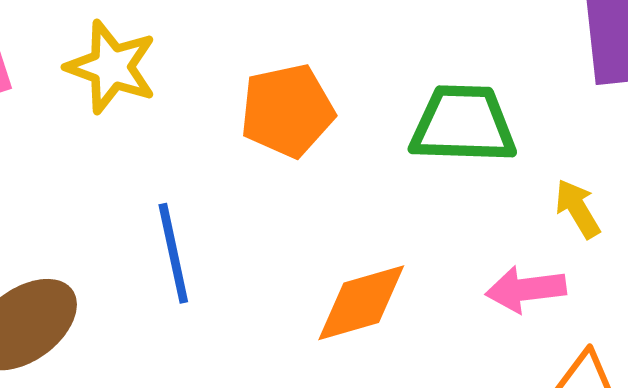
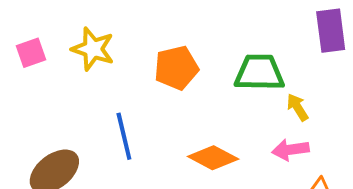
yellow arrow: (578, 209) -> (298, 107), moved
orange diamond: (361, 303) -> (213, 158), turned 45

